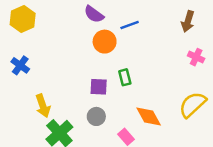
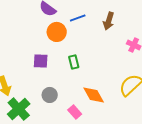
brown arrow: (188, 21) -> (109, 21), moved
purple square: (99, 87) -> (41, 61), moved

